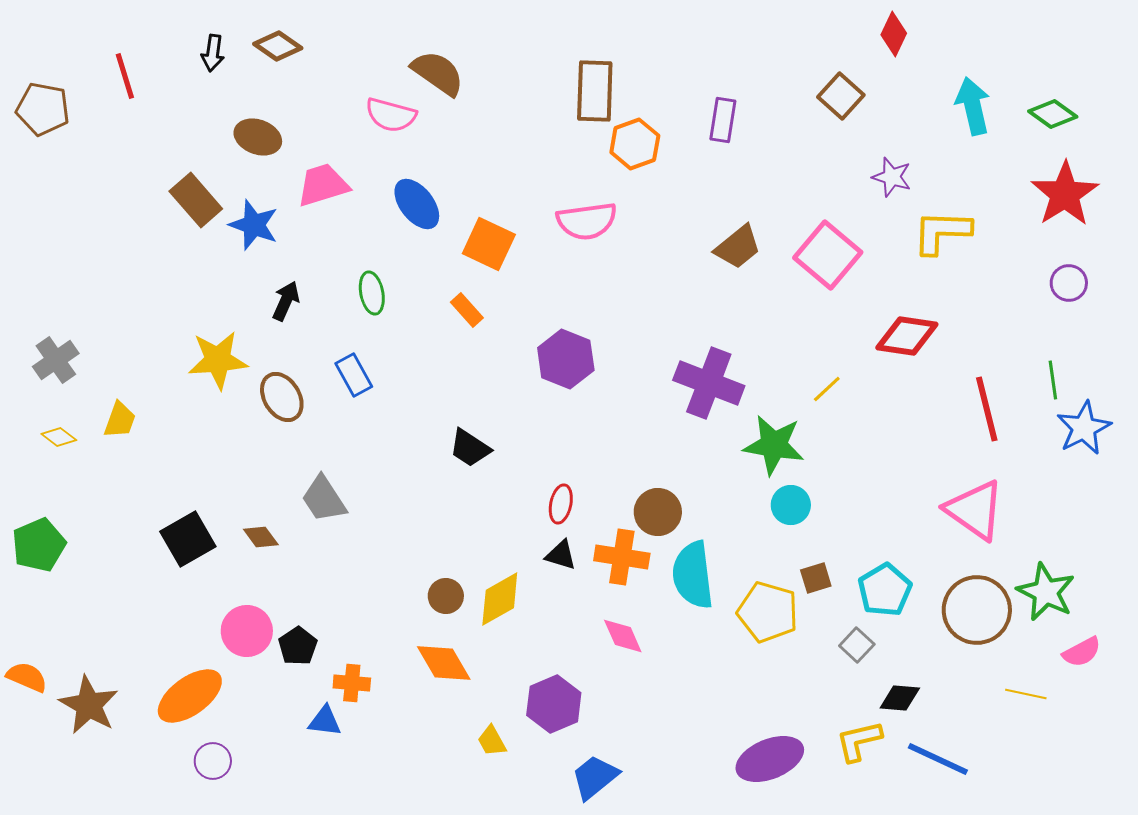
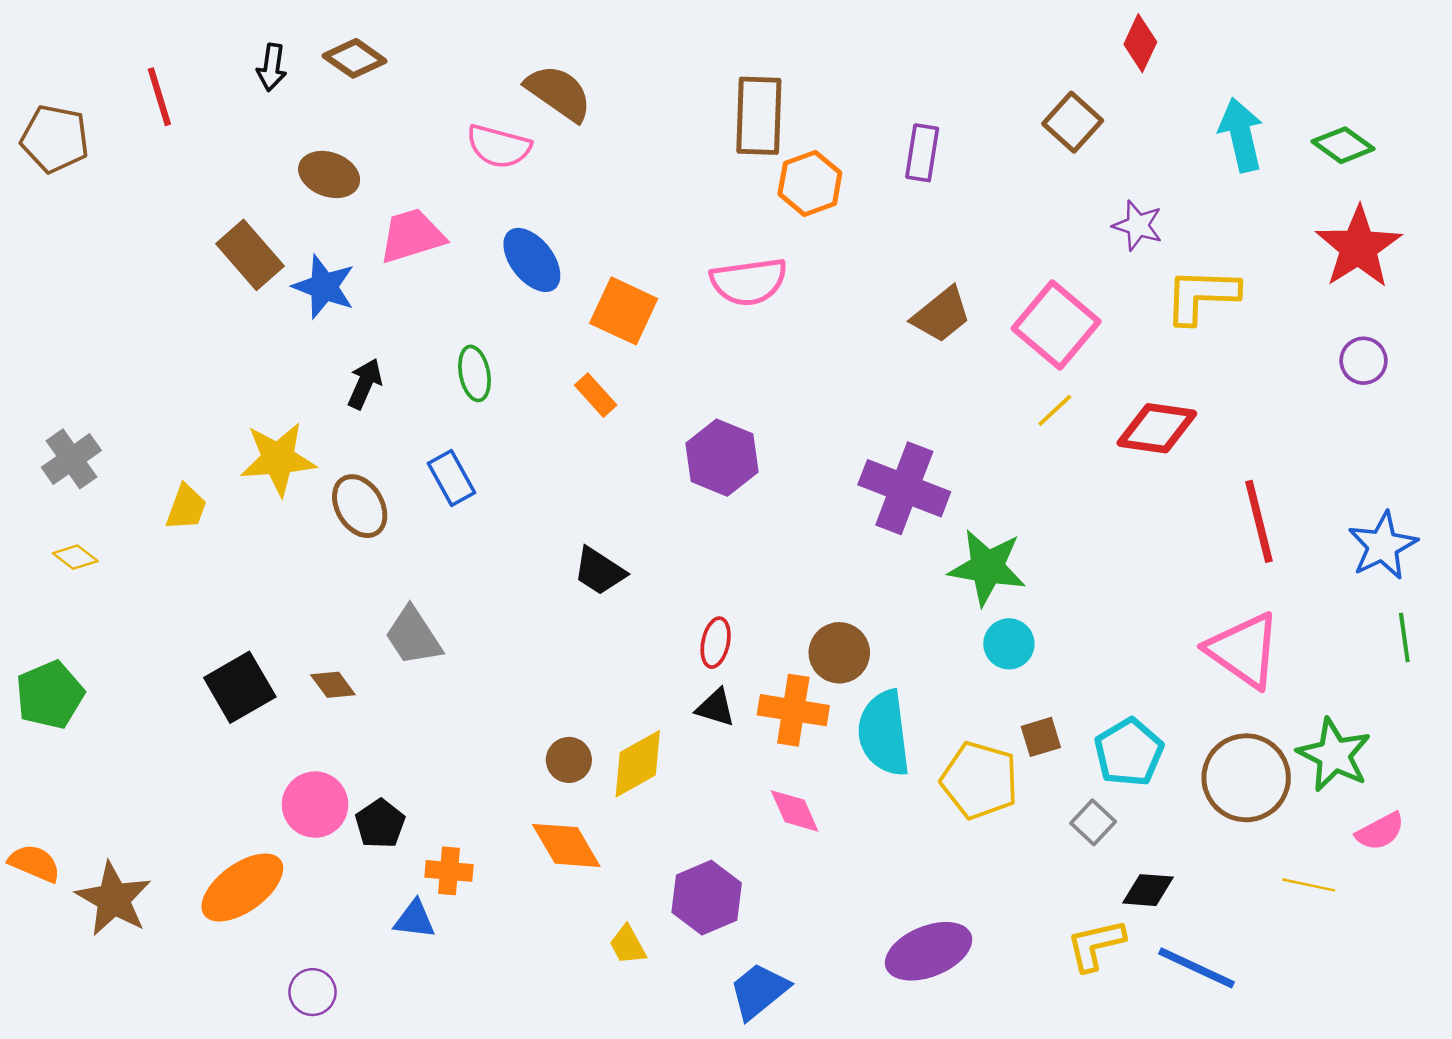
green line: (1053, 380) -> (1404, 637), moved
yellow line: (827, 389) -> (1055, 410), moved
yellow trapezoid: (120, 420) -> (186, 507), moved
purple ellipse: (770, 759) -> (929, 951), moved
purple circle: (213, 761) -> (312, 992), moved

